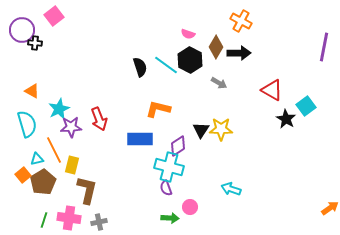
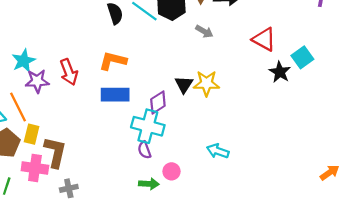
orange L-shape: (158, 109) -> (113, 61), moved
yellow rectangle: (72, 165) -> (32, 134), moved
pink cross: (69, 218) -> (35, 168), moved

